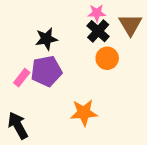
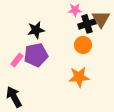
black cross: (98, 31) -> (87, 24), moved, turned 30
orange star: (84, 113) -> (79, 77), moved

